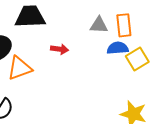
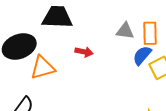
blue semicircle: (118, 48) -> (142, 55), turned -50

